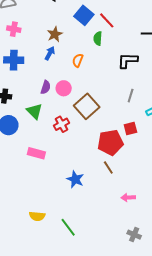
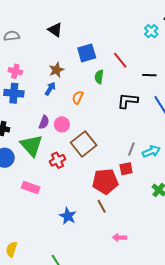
blue square: (84, 15) -> (87, 53), turned 30
red line: (107, 20) -> (120, 60), moved
pink cross: (14, 29) -> (15, 71), moved
gray line: (131, 96) -> (131, 149), moved
green triangle: (35, 111) -> (31, 145), size x1.4
yellow semicircle: (37, 216) -> (11, 249), moved, turned 98

